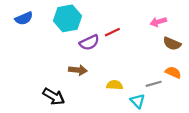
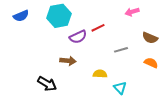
pink arrow: (158, 22) -> (132, 12), moved
gray line: (154, 84) -> (121, 50), moved

